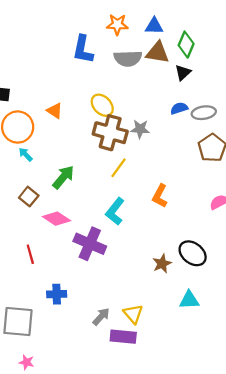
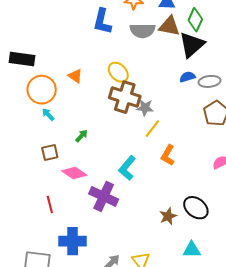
black triangle: (183, 73) -> (192, 45), size x1.8
gray star: (140, 129) -> (145, 108), moved
yellow line: (119, 168) -> (152, 129), moved
green arrow: (63, 177) -> (81, 136), size x0.6
brown square: (29, 197) -> (50, 152), turned 36
blue cross: (57, 294) -> (73, 241), size x1.5

